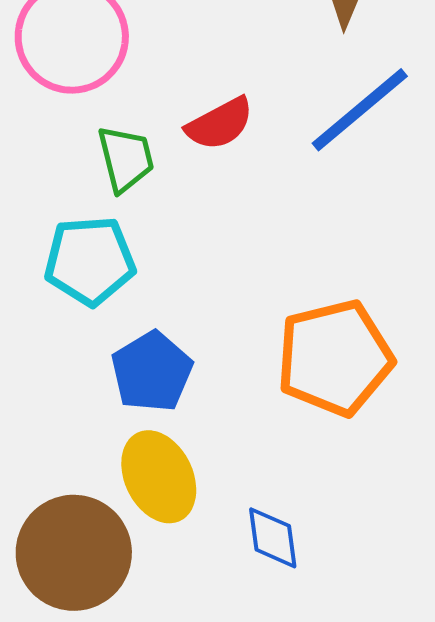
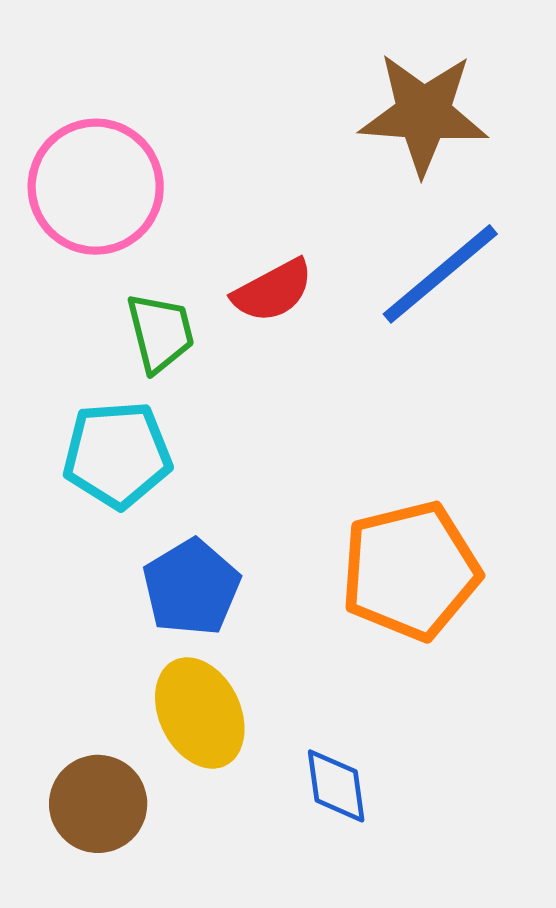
brown circle: (74, 553) -> (98, 804), size x0.7

